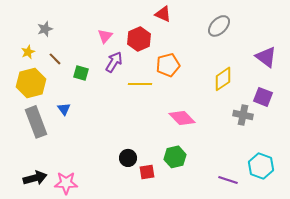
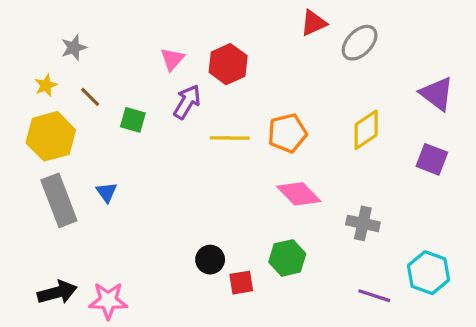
red triangle: (163, 14) -> (314, 23), moved, turned -48
orange pentagon: (168, 65) -> (287, 133), moved
blue triangle: (64, 109) -> (107, 192), moved
gray cross: (243, 115) -> (363, 223), moved

